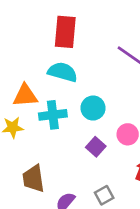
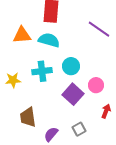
orange triangle: (25, 96) -> (22, 35), moved
purple square: (96, 147) -> (73, 94), size x1.5

